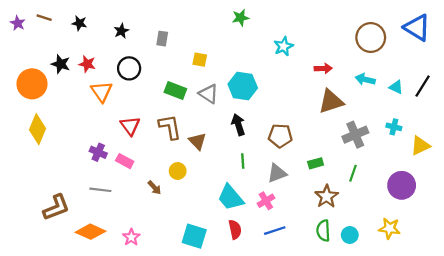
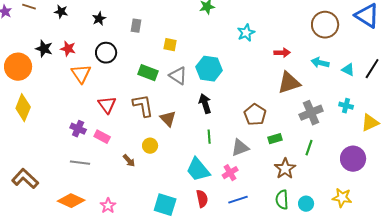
brown pentagon: (280, 136) -> (255, 115), moved, turned 30
brown L-shape: (56, 207) -> (25, 179), moved, turned -116

